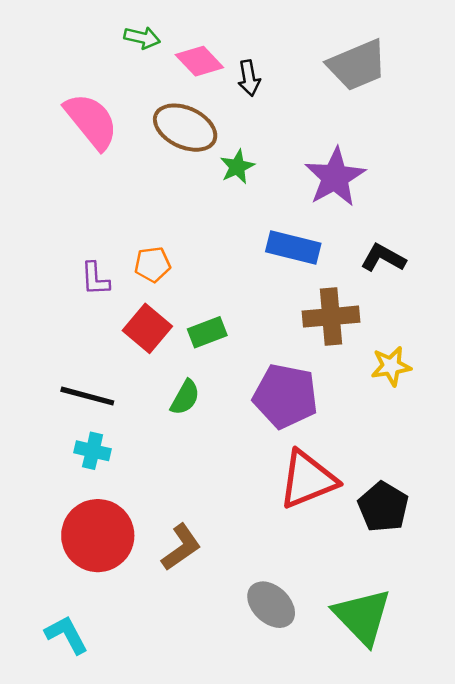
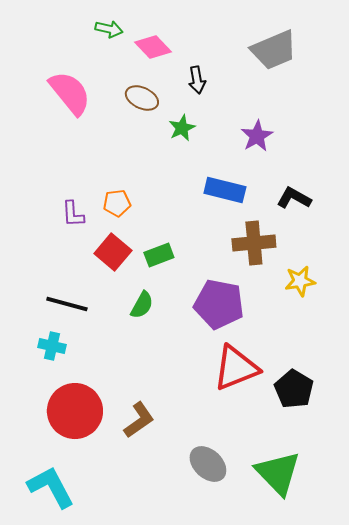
black arrow: (249, 78) -> (197, 80), moved
brown ellipse: (185, 128) -> (142, 98), size x0.7
purple star: (335, 177) -> (257, 136), size x0.7
cyan cross: (93, 451) -> (52, 346), moved
cyan L-shape: (66, 635) -> (51, 487), size x1.4

